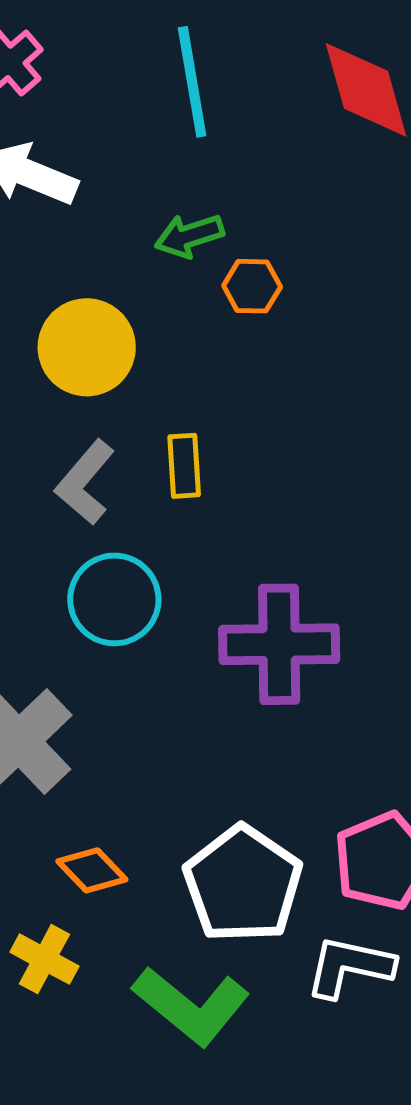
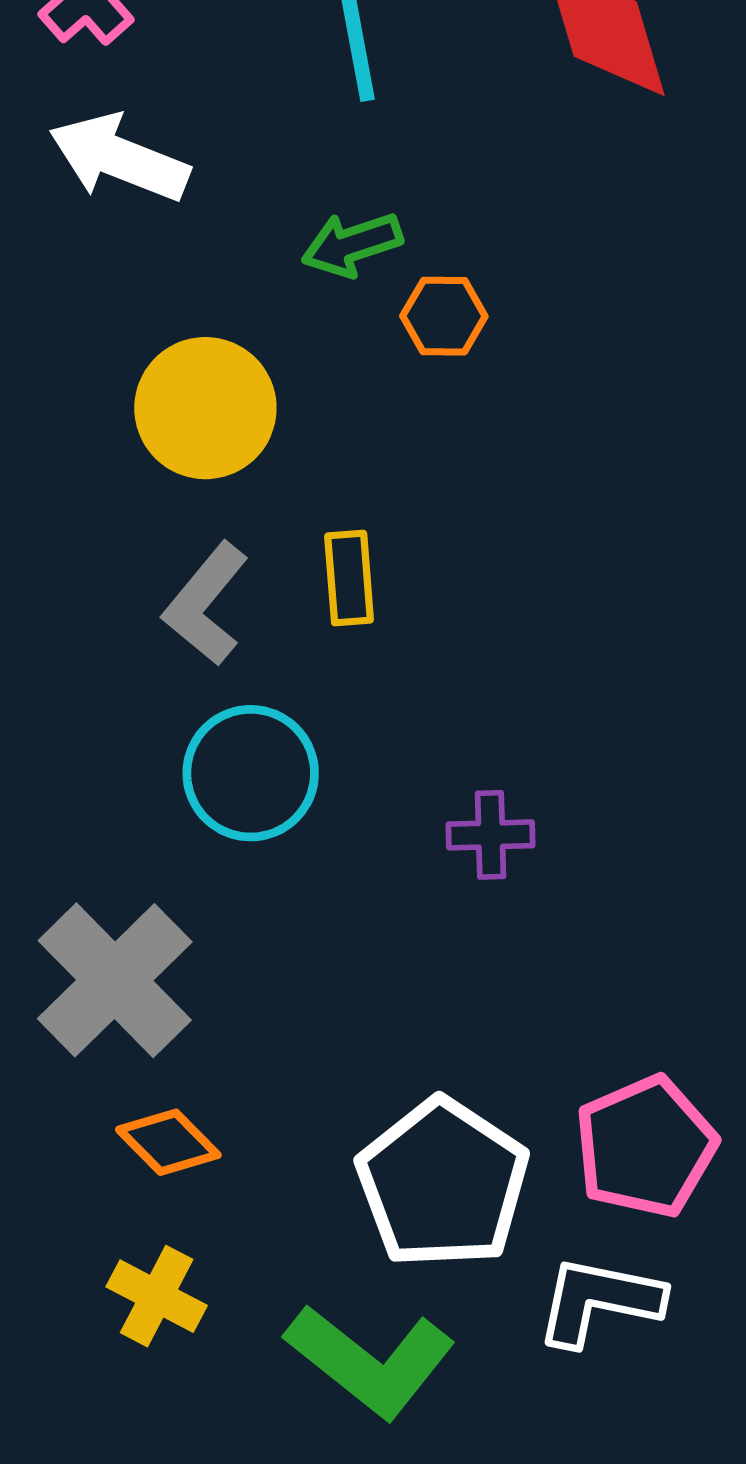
purple cross: (279, 644) -> (490, 835), size x0.5
orange diamond: (92, 870) -> (168, 1142), moved

